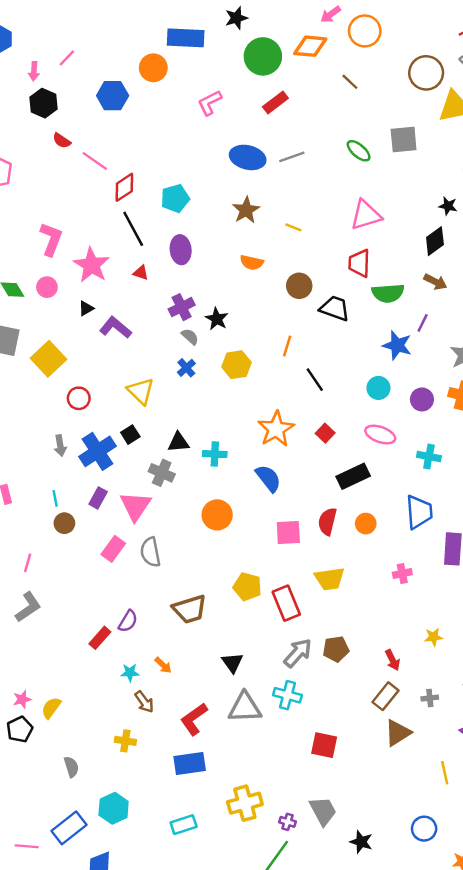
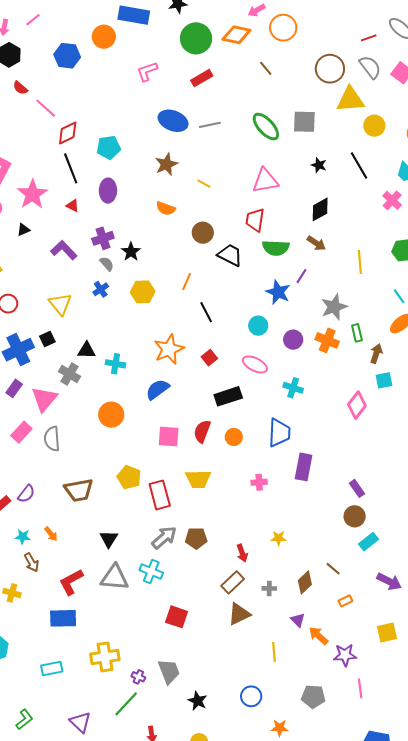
green ellipse: (359, 151) -> (266, 127), size x1.4
black star: (448, 206) -> (319, 165), moved
purple L-shape: (115, 328) -> (64, 250), moved
blue semicircle: (268, 478) -> (158, 389), turned -95

